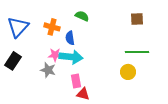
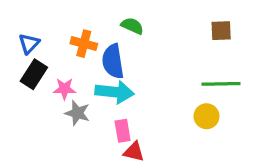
blue triangle: (18, 27) -> (29, 44), size x0.6
blue semicircle: (70, 38) -> (113, 61), size x1.5
pink star: (55, 55) -> (64, 89), moved
black rectangle: (13, 61) -> (34, 74), moved

